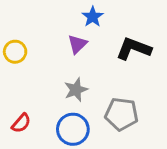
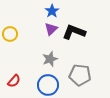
blue star: (93, 17) -> (52, 11), moved
black L-shape: (134, 49) -> (74, 32), moved

